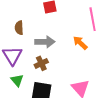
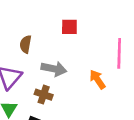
brown cross: (41, 63) -> (44, 95), turned 32

